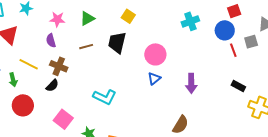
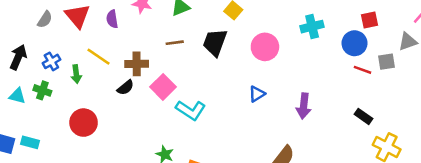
purple semicircle: (51, 41) -> (112, 19), moved
red line: (233, 50) -> (363, 70), turned -56
pink circle: (155, 54) -> (265, 47), moved
brown cross: (59, 66) -> (137, 64), turned -30
red circle: (23, 105) -> (84, 123), moved
pink square: (63, 119) -> (163, 87), moved

